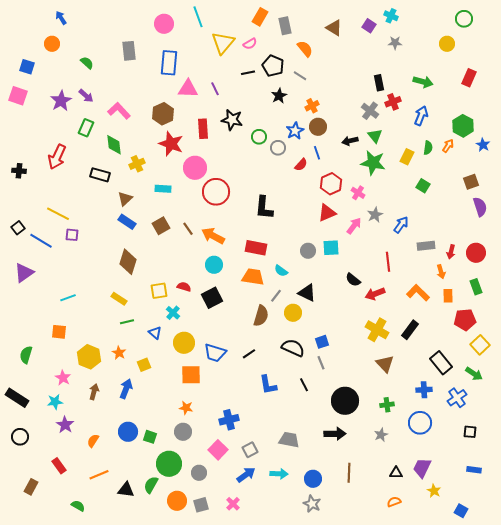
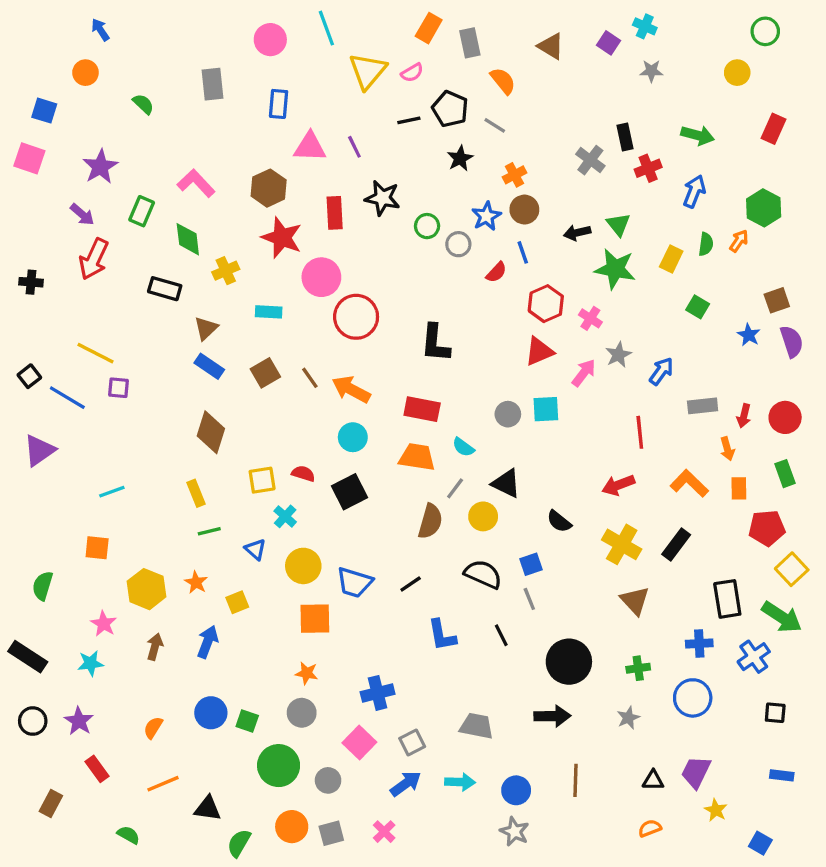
blue rectangle: (169, 63) -> (279, 104), size x0.7
purple arrow: (86, 96) -> (82, 214), moved
gray cross: (370, 111) -> (590, 160), moved
blue star: (483, 145) -> (749, 335), moved
black semicircle: (353, 280) -> (559, 521), moved
yellow rectangle: (119, 299) -> (196, 493), turned 35
black rectangle: (441, 363) -> (727, 599), turned 30
green arrow: (474, 374) -> (782, 617), size x1.4
purple star: (65, 425) -> (79, 721), moved
green semicircle: (151, 485) -> (239, 843), moved

